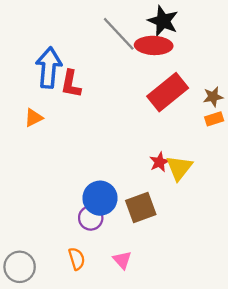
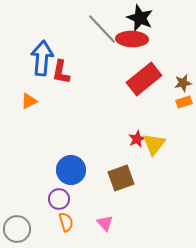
blue circle: (100, 198) -> (71, 170), moved
purple circle: (91, 218) -> (59, 199), moved

